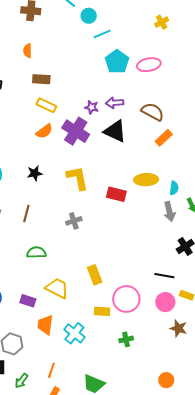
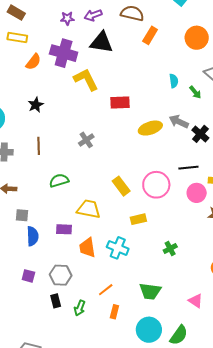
brown rectangle: (41, 79) -> (16, 13), turned 42
yellow rectangle: (46, 105) -> (17, 38), moved
purple star: (92, 107) -> (67, 18), moved
yellow L-shape: (77, 178) -> (86, 80), moved
yellow ellipse: (146, 180) -> (150, 128), moved
gray arrow: (169, 212) -> (179, 122), moved, turned 144
pink circle: (126, 299) -> (156, 185), moved
green cross: (126, 339) -> (170, 249), moved
orange line: (51, 370) -> (106, 290), turned 49

